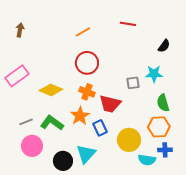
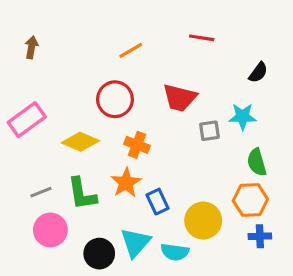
red circle: (87, 63) -> (115, 99), moved
red trapezoid: (110, 104) -> (180, 98), moved
green L-shape: (52, 123) -> (82, 194), turned -135
cyan semicircle: (147, 160) -> (175, 252), moved

